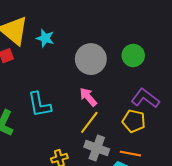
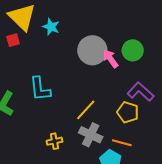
pink arrow: (88, 97) -> (110, 59), moved

